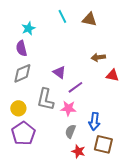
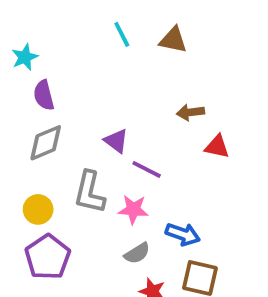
cyan star: (28, 28) -> (25, 57), moved
purple line: (75, 87) -> (147, 169), turned 63
blue arrow: (94, 121) -> (183, 234), turned -78
gray semicircle: (70, 131) -> (137, 253), turned -144

